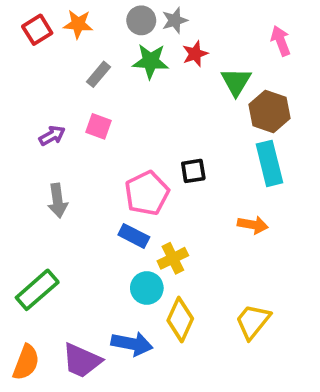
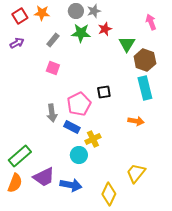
purple arrow: (52, 136) -> (17, 43), moved
gray arrow: (58, 201) -> (52, 113), moved
yellow diamond: (180, 320) -> (109, 194), moved
purple trapezoid: (82, 360) -> (44, 177), moved, turned -50
orange semicircle: (26, 362) -> (15, 183), moved

